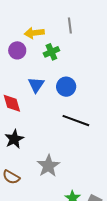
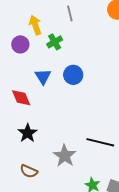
yellow arrow: (34, 33) -> (35, 25), turned 84
black line: (76, 121) -> (100, 142), moved

